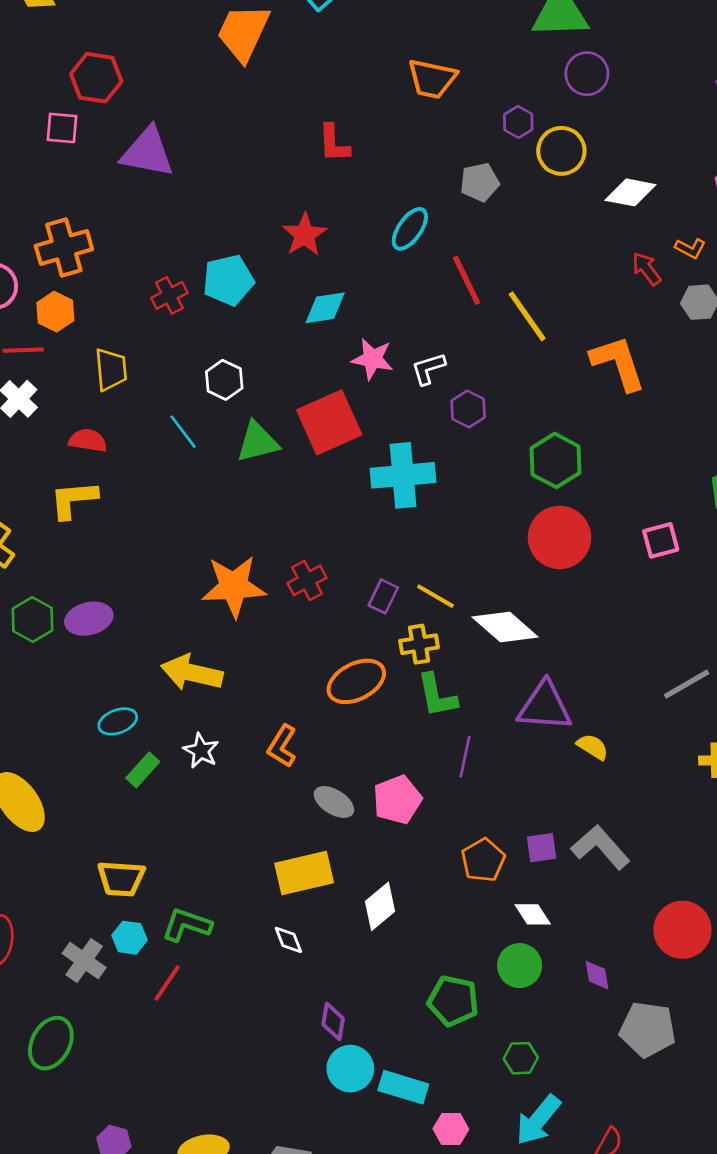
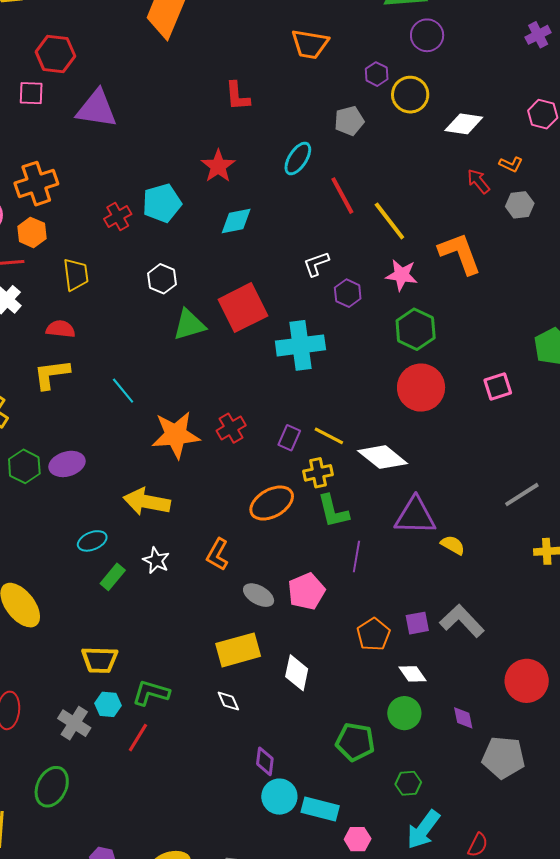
pink star: (372, 359) -> (402, 275), moved
cyan line: (183, 432) -> (123, 391), moved
white diamond: (380, 906) -> (297, 673), turned -36

